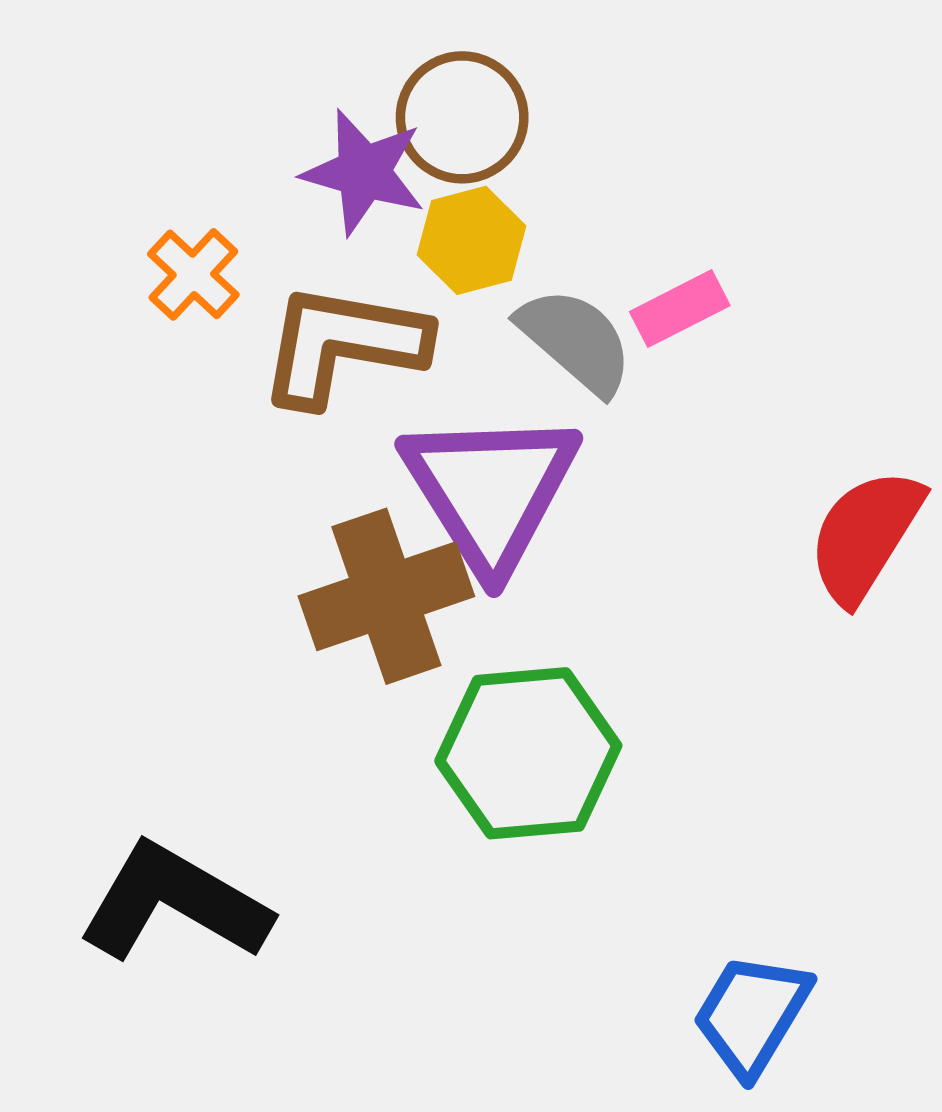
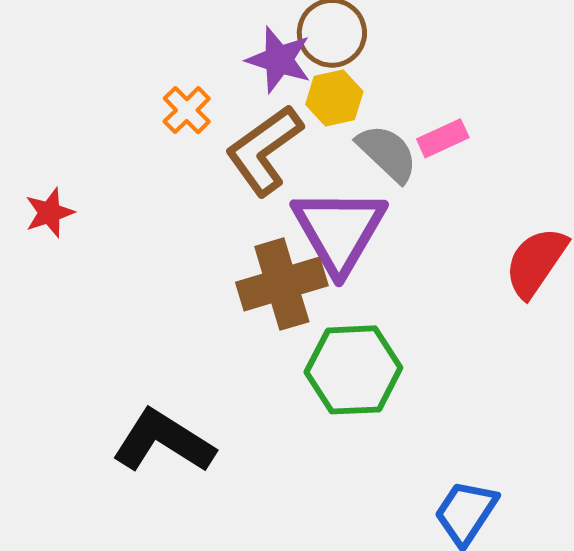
brown L-shape: (343, 344) -> (264, 150), turned -48

